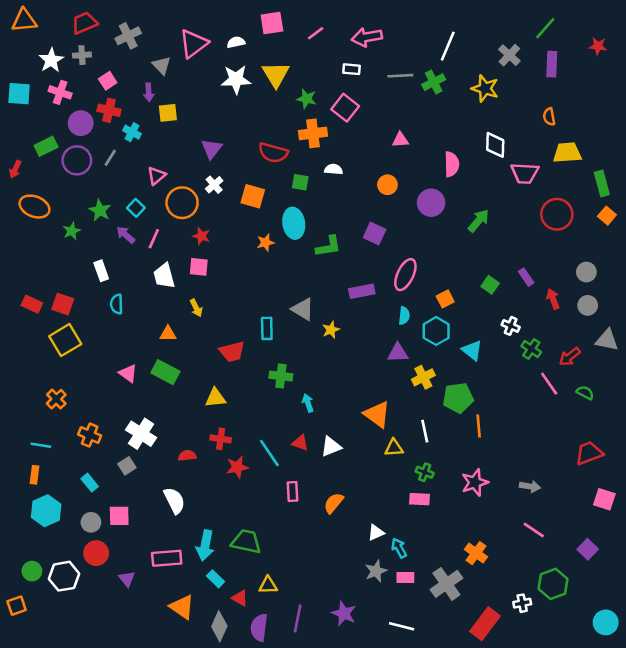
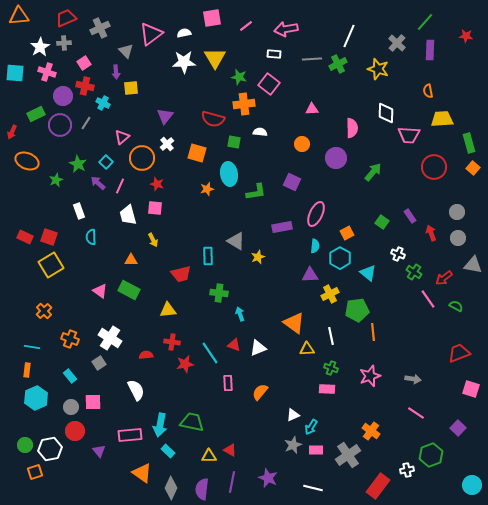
cyan arrow: (399, 548) -> (311, 427), turned -119
red triangle: (240, 598) -> (230, 450), moved
orange square: (17, 606) -> (35, 472), moved

